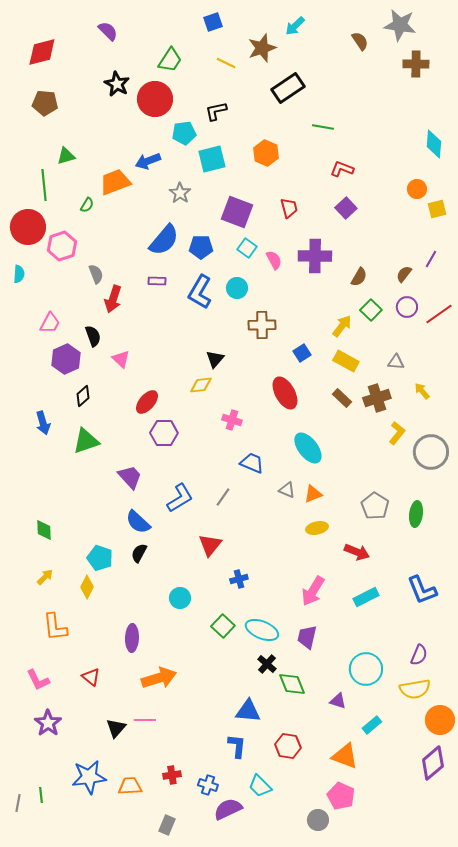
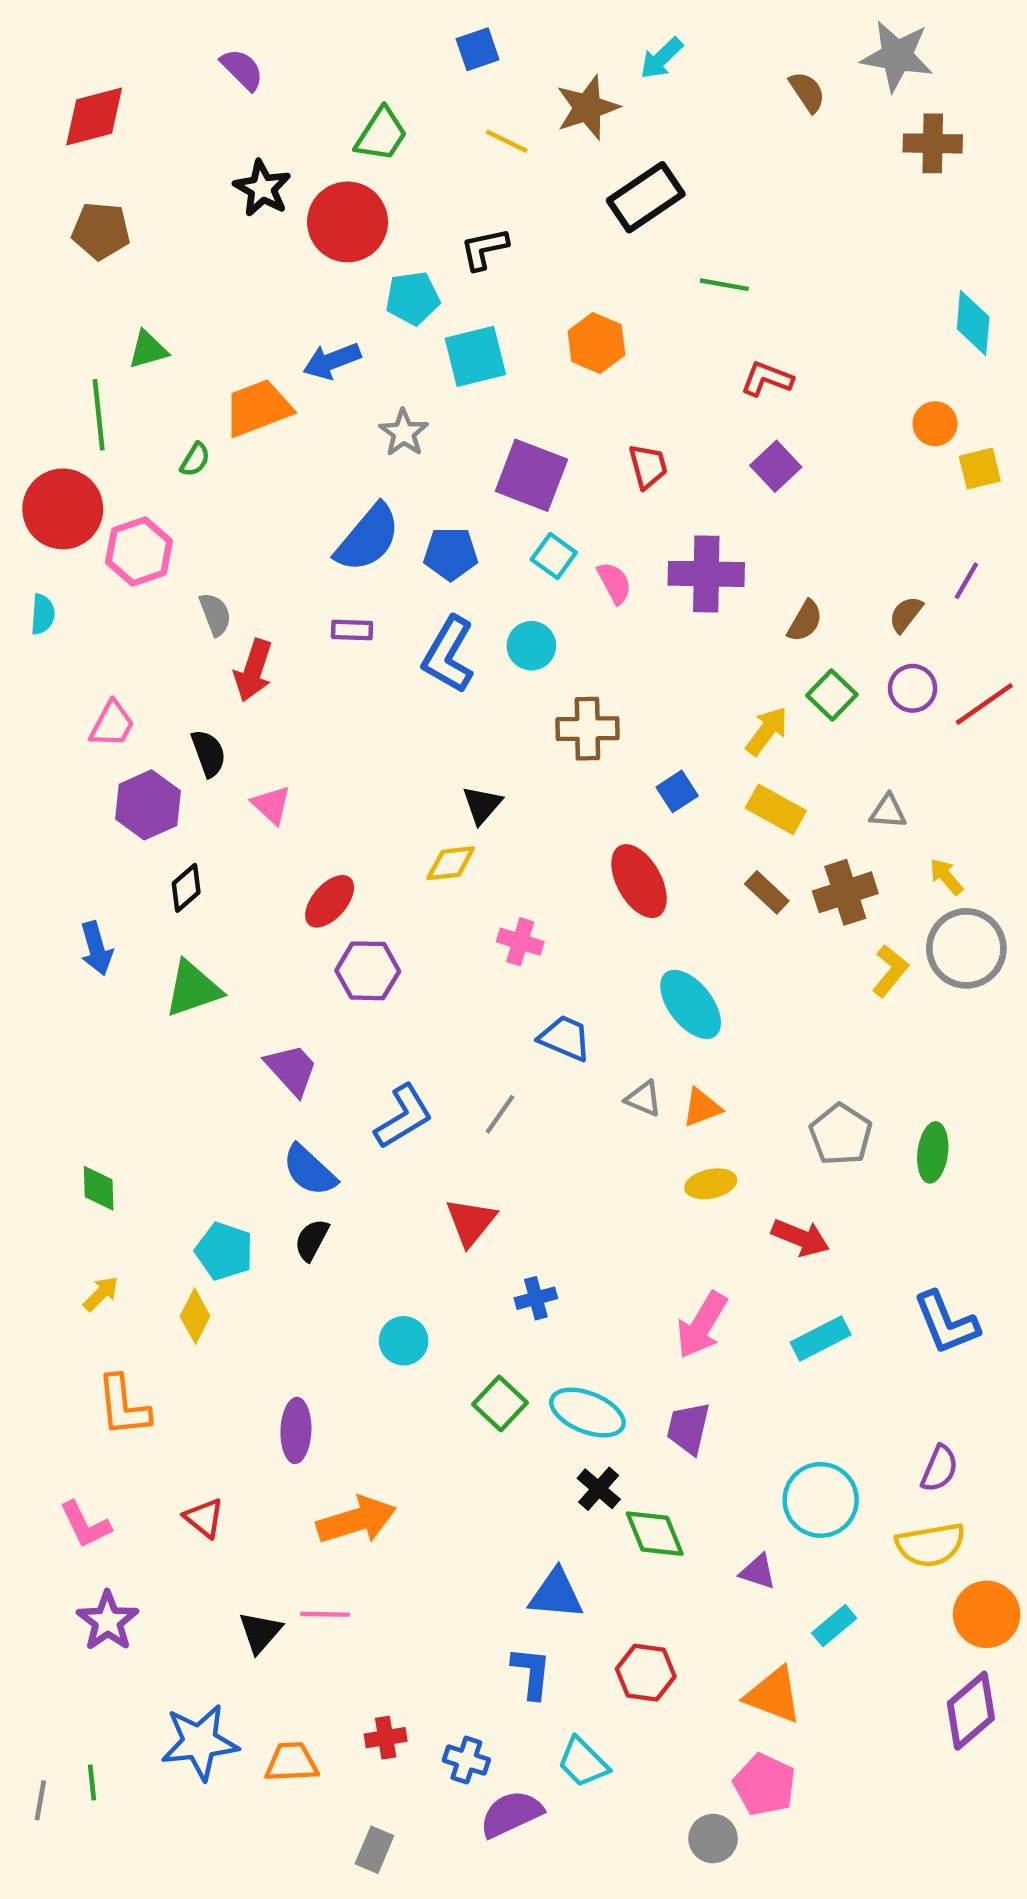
gray circle: (431, 452) -> (966, 948), moved

